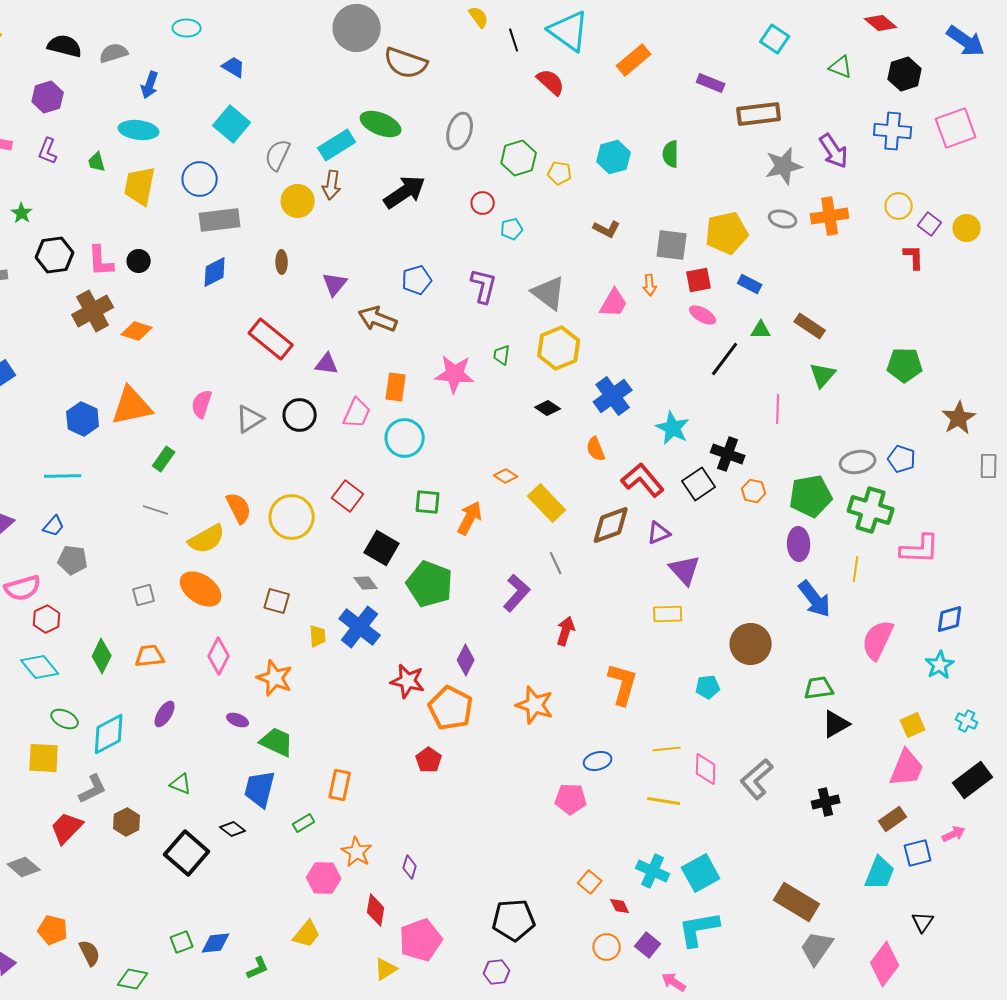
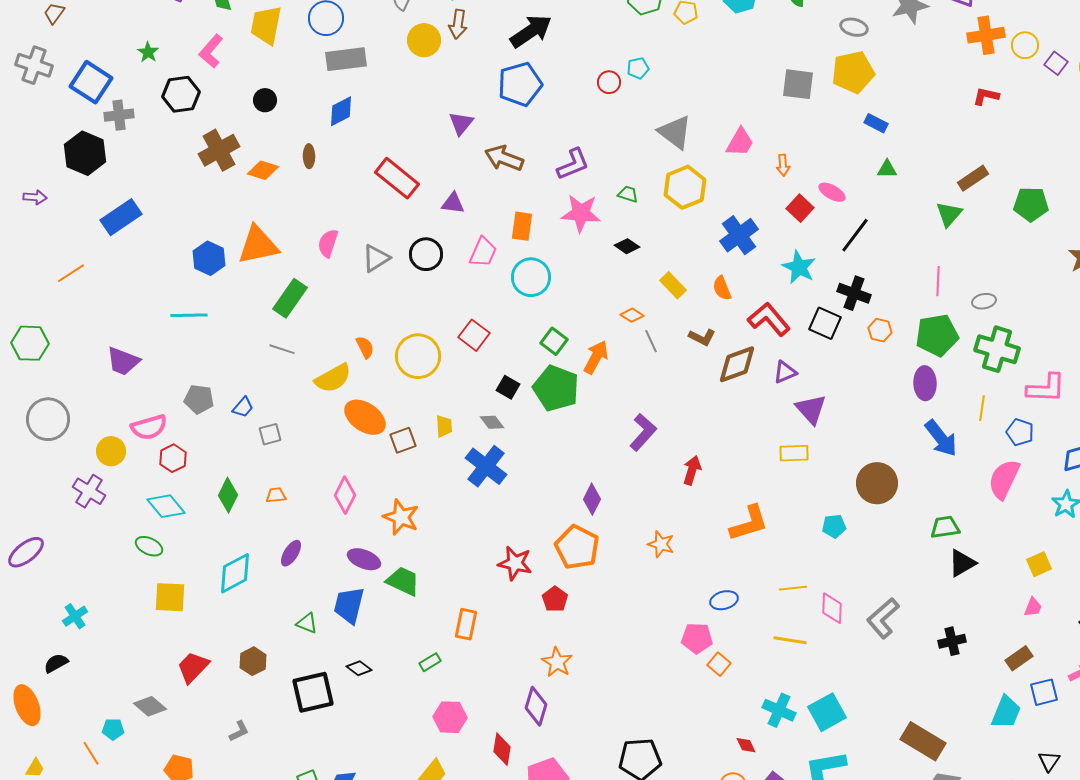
red circle: (483, 203) -> (609, 82), moved
orange cross: (830, 216) -> (986, 35), moved
gray ellipse: (783, 219) -> (854, 27), moved
brown L-shape: (607, 229) -> (702, 337), moved
red L-shape: (914, 257) -> (986, 96), moved, turned -76
pink L-shape: (101, 261) -> (211, 51), moved, turned 44
brown ellipse: (282, 262) -> (309, 156), moved
blue pentagon: (417, 280) -> (520, 84), moved, size x1.5
red square: (699, 280) -> (800, 208), moved, turned -36
orange arrow: (650, 285) -> (783, 165), moved
purple L-shape: (484, 286) -> (573, 164), moved, turned 54
pink ellipse: (703, 315) -> (832, 192), moved
brown rectangle: (810, 326) -> (973, 178), moved, turned -68
green trapezoid: (502, 355) -> (628, 194), turned 100
black line: (725, 359) -> (855, 235), moved
black diamond: (548, 408) -> (627, 246), moved
pink line: (778, 409) -> (938, 281), moved
green rectangle: (164, 459) -> (290, 298), size x1.5
blue pentagon: (902, 459) -> (1020, 432), moved
gray ellipse: (858, 462) -> (984, 301), size x0.7
black square: (699, 484) -> (825, 323), turned -32
green square: (428, 502) -> (554, 341), turned 32
yellow rectangle: (547, 503) -> (673, 285), moved, size x0.7
orange semicircle: (239, 508) -> (365, 347), size x0.7
blue trapezoid: (54, 526) -> (243, 407), moved
black square: (382, 548) -> (508, 387), size x0.7
gray line: (556, 563) -> (651, 341), moved
green pentagon: (430, 584) -> (556, 388), moved
orange ellipse: (201, 589) -> (365, 417), moved
brown square: (277, 601) -> (403, 440), turned -36
yellow trapezoid: (318, 636) -> (444, 426), moved
orange trapezoid: (150, 656) -> (276, 495), size x0.7
red star: (408, 681) -> (515, 563), moved
orange L-shape: (623, 684) -> (749, 523), turned 57
orange star: (535, 705) -> (661, 544), size x0.7
green ellipse: (65, 719) -> (149, 546), moved
purple ellipse: (238, 720) -> (364, 559), size x1.5
pink trapezoid: (907, 768) -> (1033, 607), size x0.5
gray L-shape: (93, 789) -> (239, 731), moved, size x0.7
blue trapezoid: (260, 789) -> (349, 605), moved
orange star: (357, 852) -> (557, 662), moved
black square: (187, 853) -> (313, 692), turned 36
purple diamond: (410, 867) -> (536, 706), size x1.6
orange square: (590, 882) -> (719, 664), moved

